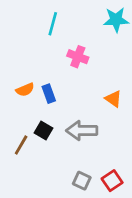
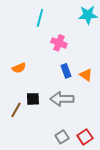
blue rectangle: (49, 94) -> (66, 71), moved
black square: (44, 131) -> (33, 99), turned -32
gray square: (82, 181) -> (62, 137), turned 32

